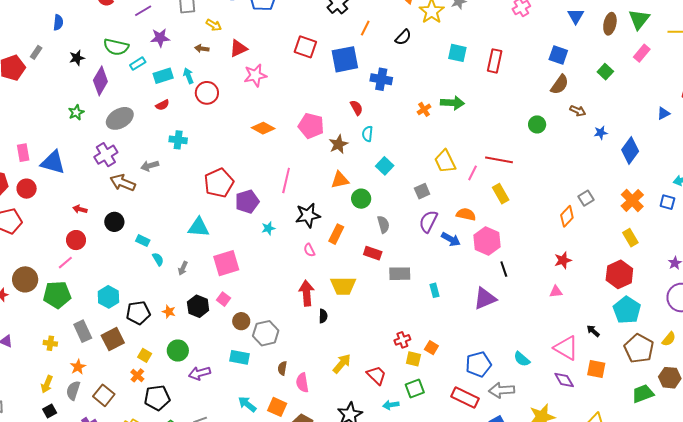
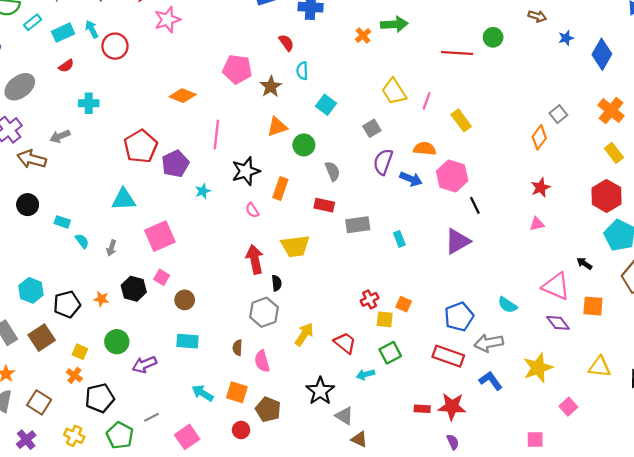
orange diamond: (263, 128) -> (183, 96), moved
red line: (499, 160) -> (457, 53), moved
gray hexagon: (266, 333) -> (264, 312), moved

